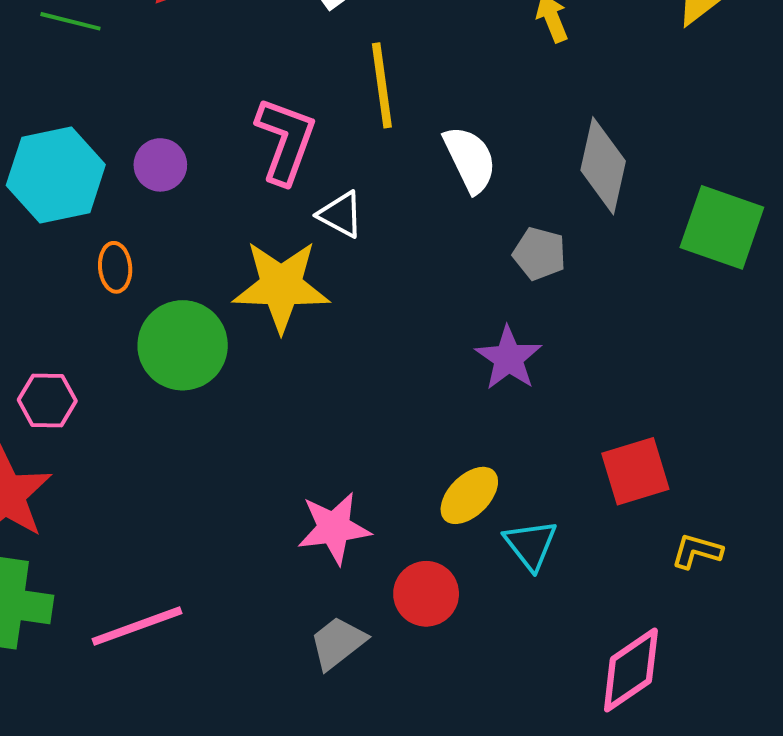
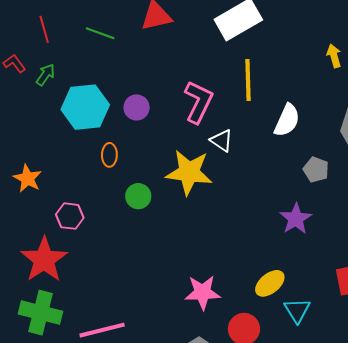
white semicircle: (470, 159) -> (287, 120), turned 44
green circle: (183, 345) -> (138, 196), size x0.6

